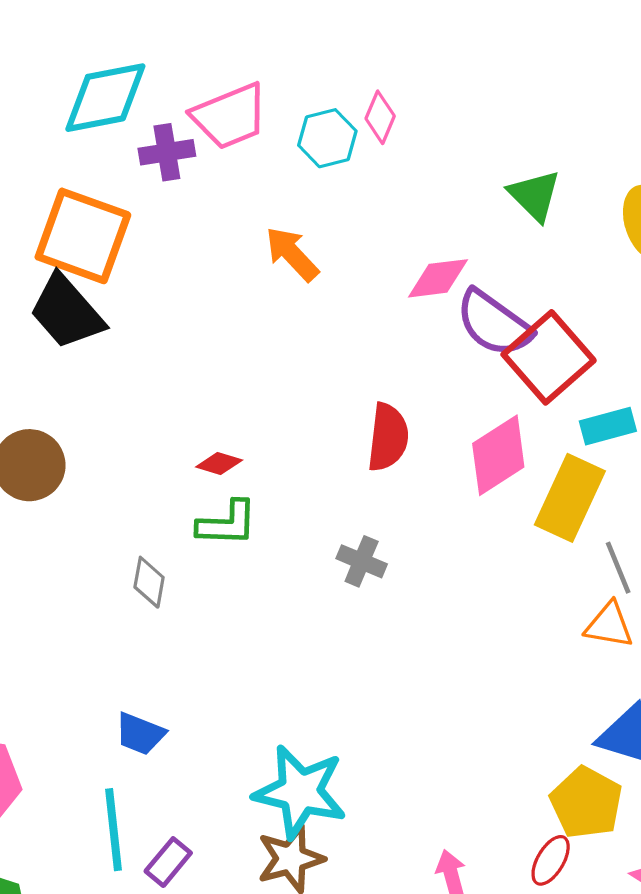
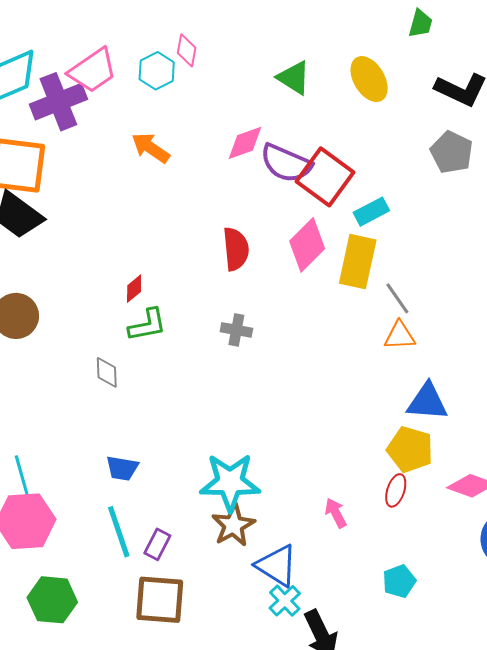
purple cross: (167, 152) -> (58, 102), size x1.6
red diamond: (219, 463) -> (134, 289), turned -44

